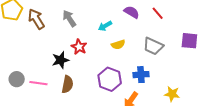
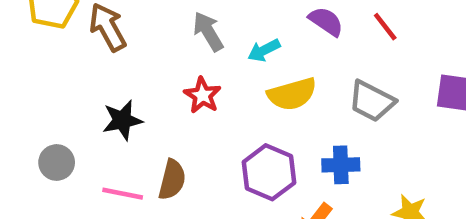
gray arrow: (69, 18) -> (208, 32), moved
yellow semicircle: (118, 45) -> (292, 94), size x1.5
black star: (60, 60) -> (122, 120), moved
pink line: (38, 83) -> (123, 194), moved

